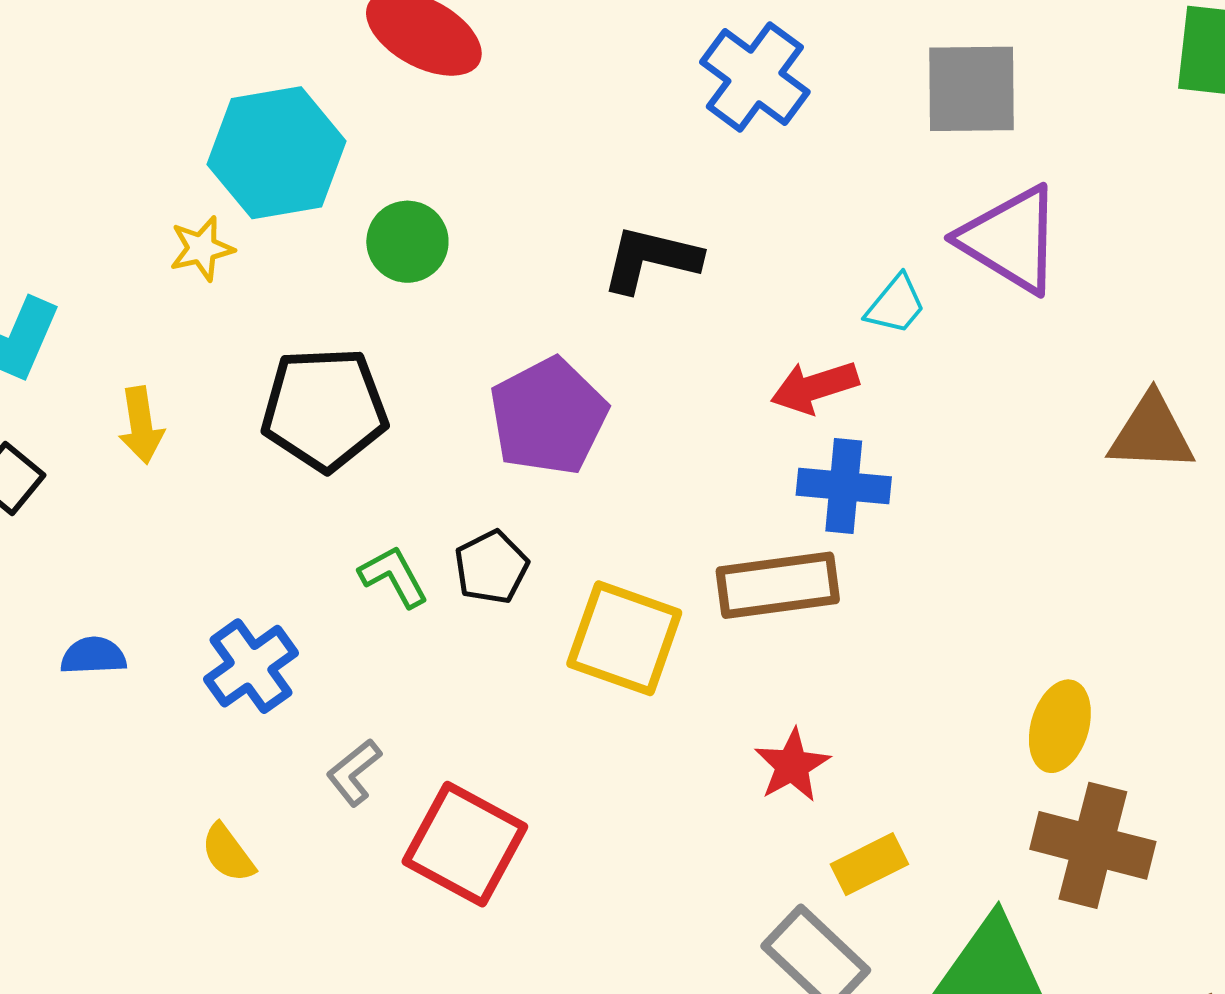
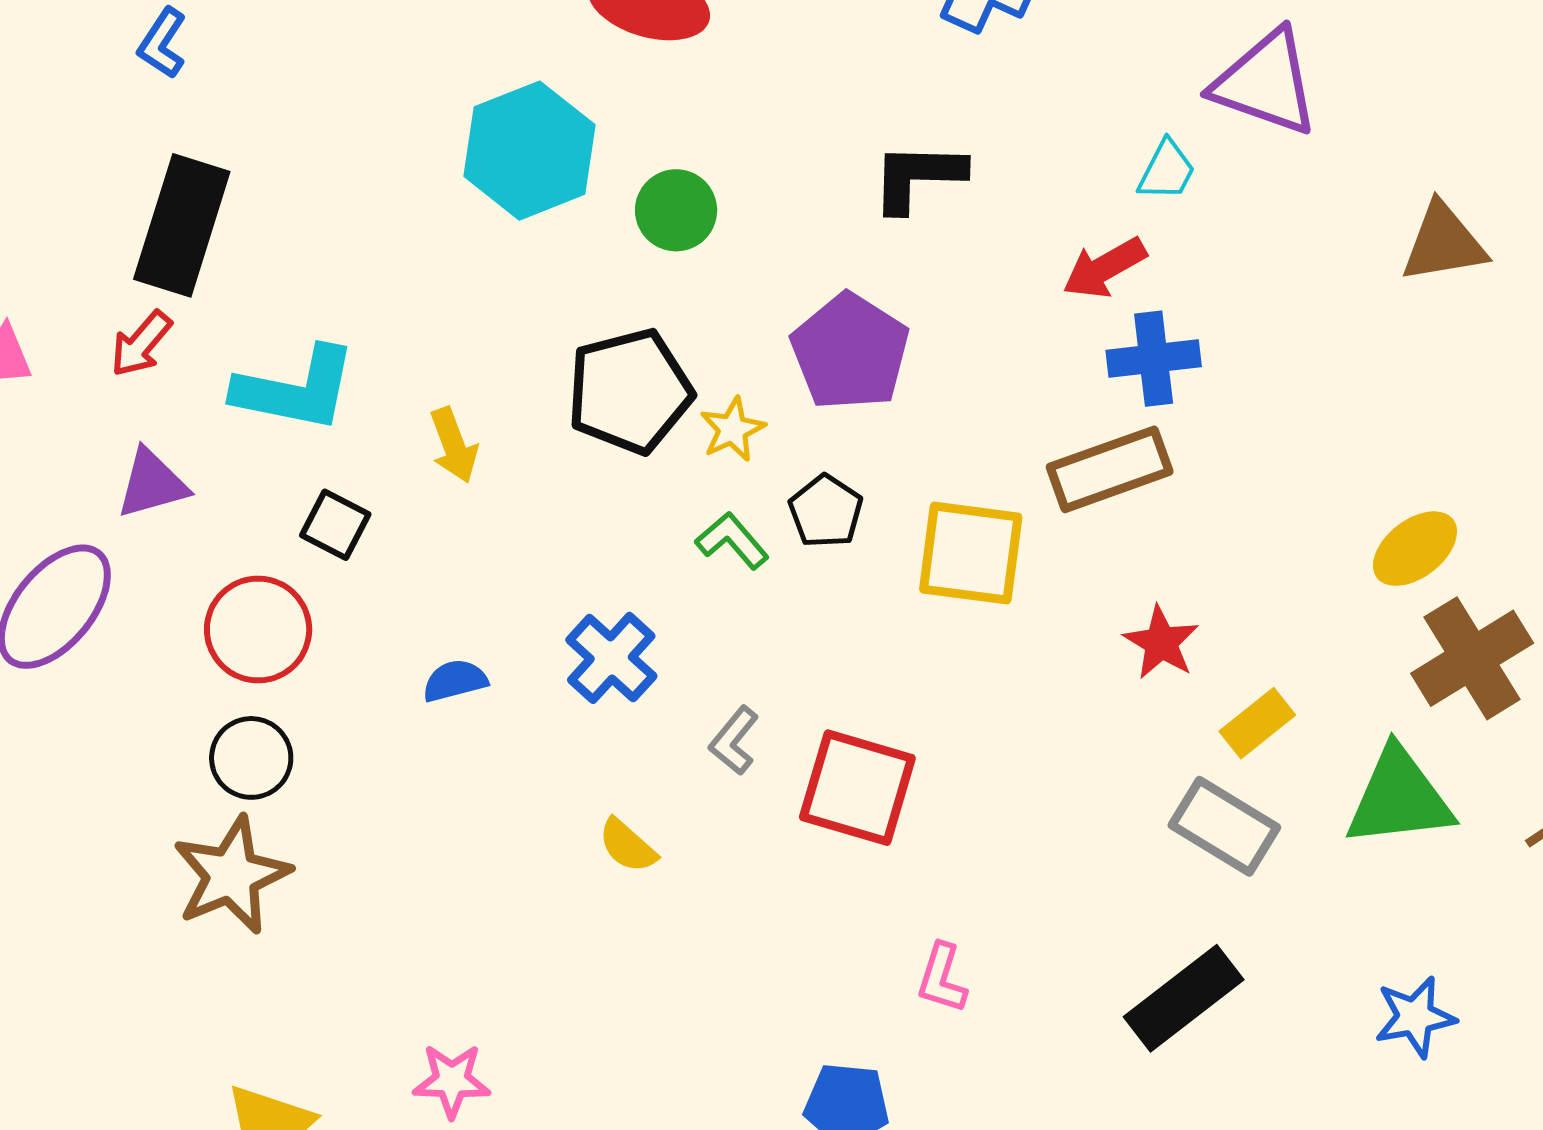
yellow star: (202, 248) -> (732, 429), moved
yellow ellipse: (1060, 726) -> (1415, 549), turned 48
brown cross: (1093, 845) -> (1472, 658), turned -34

